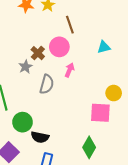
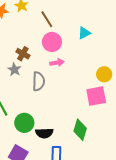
pink circle: (59, 47) -> (52, 42), moved
pink arrow: (69, 70) -> (57, 63), turned 72
green diamond: (89, 147) -> (80, 130), moved

